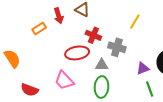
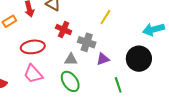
red ellipse: (77, 53) -> (33, 47), moved
purple triangle: (143, 68) -> (103, 59), moved
green ellipse: (101, 87) -> (70, 81), turned -40

